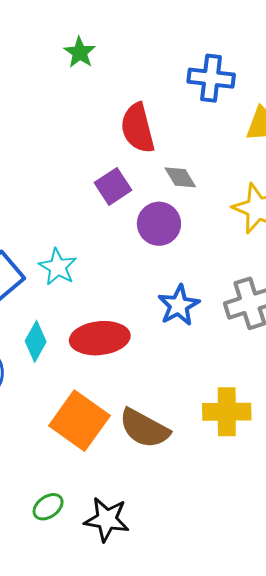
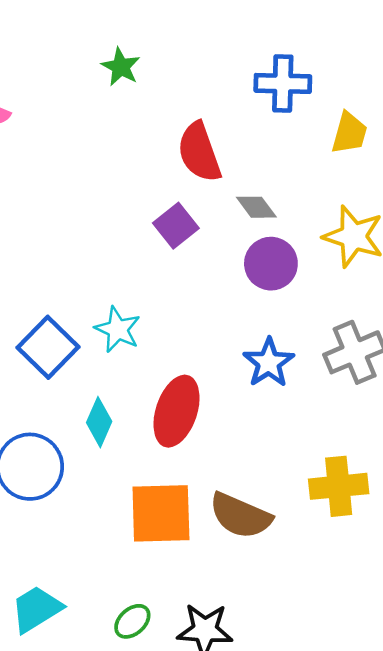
purple circle: (159, 224) -> (271, 264), moved
red ellipse: (100, 338) -> (176, 411), turned -60
orange square: (79, 421) -> (161, 513), turned -32

